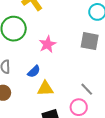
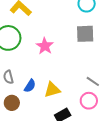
blue semicircle: (34, 71) -> (30, 86), moved

